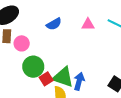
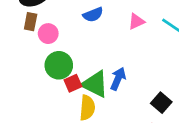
pink triangle: (88, 24) -> (136, 22), turned -32
blue arrow: (79, 81) -> (118, 79), moved

